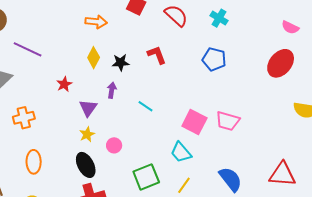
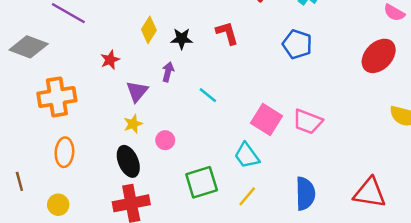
orange cross: (24, 118) -> (57, 97), size x1.4
blue semicircle: (231, 179) -> (305, 194), turned 32

